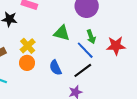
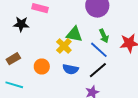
yellow cross: (28, 46) -> (64, 46), moved
blue semicircle: (55, 68) -> (70, 69), turned -49

